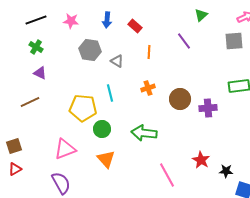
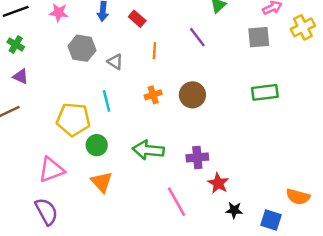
brown circle: (180, 99) -> (192, 95), moved
purple cross: (208, 108) -> (197, 157), moved
black star: (226, 171) -> (234, 210), moved

